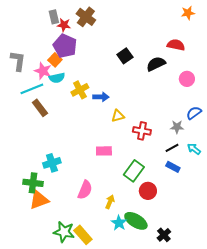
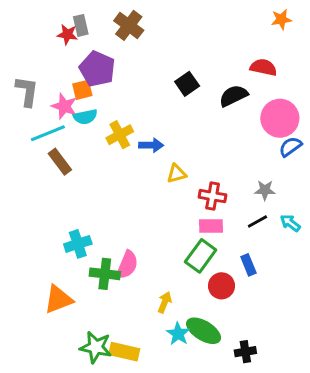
red star: (64, 25) -> (67, 34), moved
orange square: (55, 60) -> (82, 90), turned 32
pink circle: (187, 79) -> (280, 118), size x1.6
blue semicircle: (194, 113) -> (290, 147), moved
pink rectangle: (104, 151) -> (211, 226), moved
blue rectangle: (173, 167) -> (248, 265), moved, turned 40
green cross: (33, 183) -> (105, 274), moved
pink semicircle: (85, 190) -> (127, 265), moved
yellow rectangle: (83, 235) -> (124, 352), turned -36
black cross: (164, 235) -> (245, 352), turned 32

